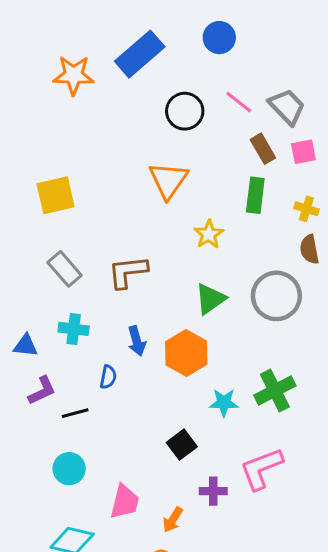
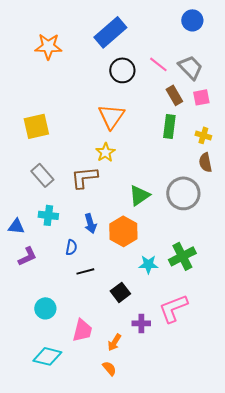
blue circle: (219, 38) -> (192, 20), moved
blue rectangle: (140, 54) -> (110, 32), moved
yellow star: (209, 234) -> (105, 152), moved
black line: (75, 413) -> (85, 271), moved

